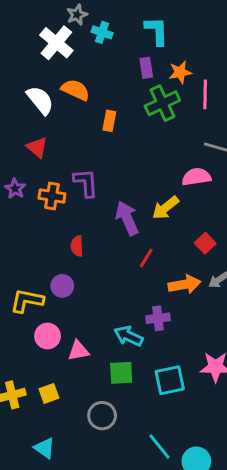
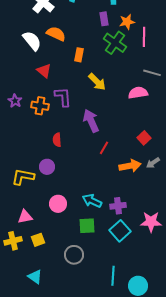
green cross: (162, 103) -> (115, 43), turned -30
red triangle: (37, 147) -> (44, 71), moved
yellow arrow: (165, 208) -> (97, 82), moved, turned -96
purple cross: (158, 318) -> (118, 206), moved
pink circle: (48, 336) -> (58, 204), moved
pink triangle: (78, 351) -> (25, 217), moved
cyan square: (170, 380) -> (120, 231), turned -30
cyan line: (160, 447) -> (113, 276), turned 42

